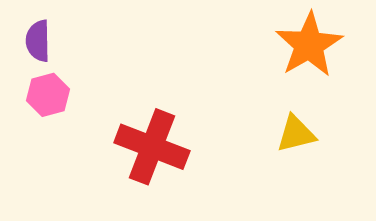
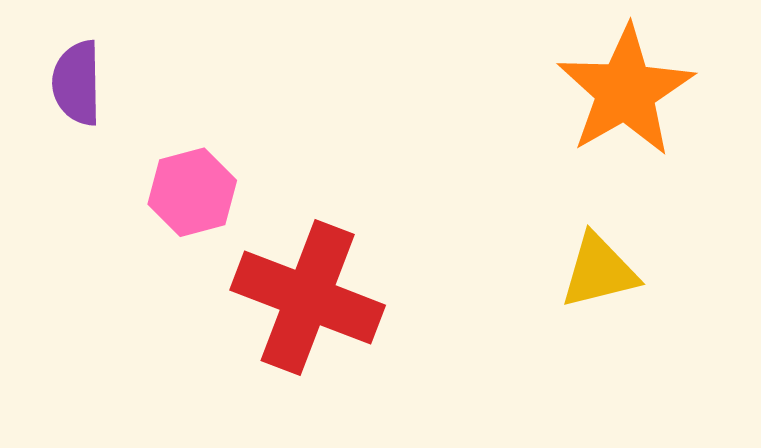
pink hexagon: (48, 95) -> (192, 192), moved

